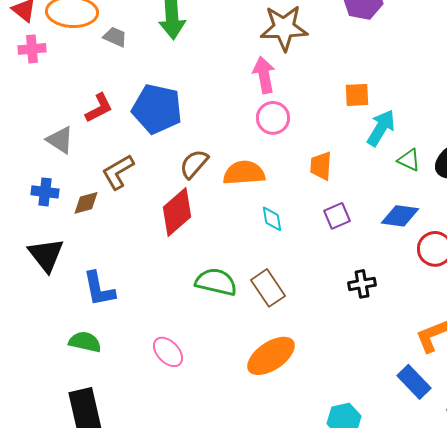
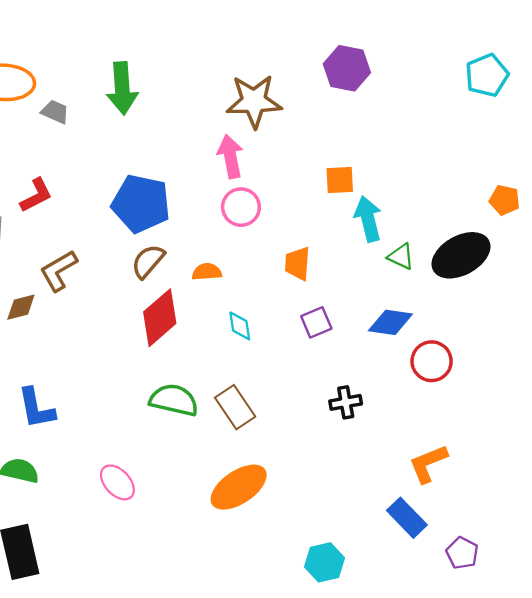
blue pentagon: (157, 109) -> (141, 204), moved
cyan arrow: (381, 128) -> (368, 219), turned -45
orange semicircle: (244, 173) -> (207, 272), size x0.6
red diamond: (177, 212) -> (160, 318), moved

